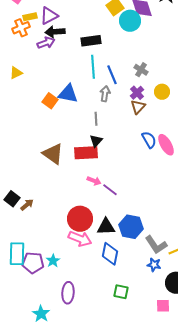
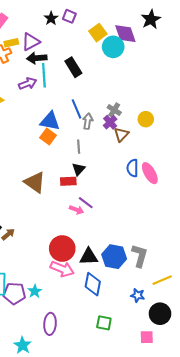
black rectangle: (91, 41) -> (73, 67), turned 66
purple arrow: (46, 43) -> (28, 84), moved
cyan line: (93, 67) -> (44, 75), moved
gray cross: (141, 70) -> (114, 110), moved
blue line: (112, 75) -> (76, 109), moved
purple cross: (137, 93) -> (110, 122), moved
orange square: (50, 101) -> (48, 136), moved
blue semicircle: (149, 140) -> (133, 168), turned -150
red rectangle: (86, 153) -> (68, 181), size x0.7
purple line: (110, 190) -> (86, 203), moved
gray L-shape: (156, 245) -> (140, 256), moved, turned -130

